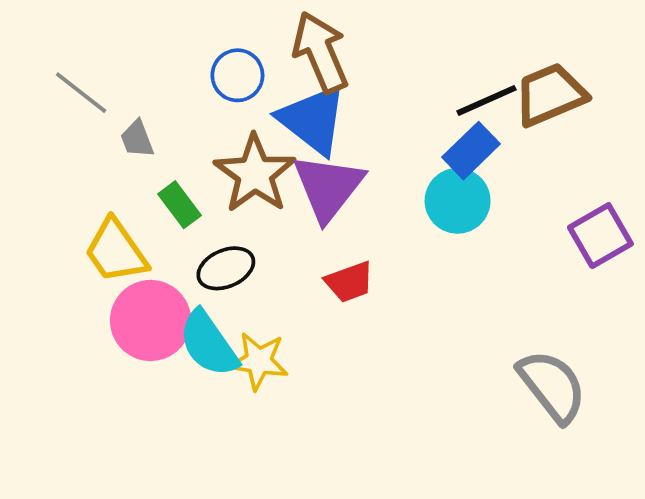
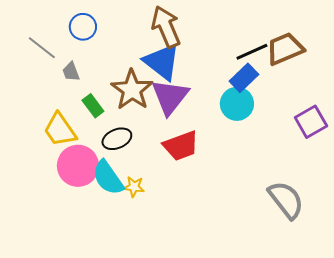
blue circle: (237, 75) -> (83, 27), moved
red trapezoid: (349, 282) -> (181, 146), size x1.4
yellow star: (259, 361) -> (134, 187), size x0.7

